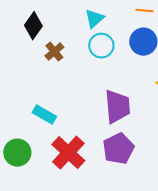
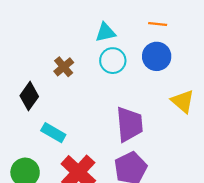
cyan triangle: (94, 19) -> (105, 32), turned 30
black diamond: (33, 26) -> (29, 96), moved

